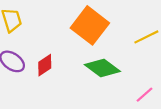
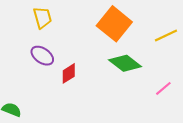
red diamond: (45, 65) -> (69, 73), moved

